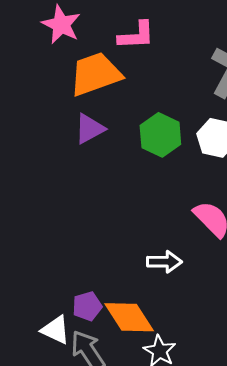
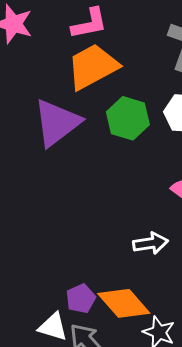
orange trapezoid: (95, 74) -> (93, 67), moved
purple triangle: (90, 129) -> (57, 123), size x1.6

